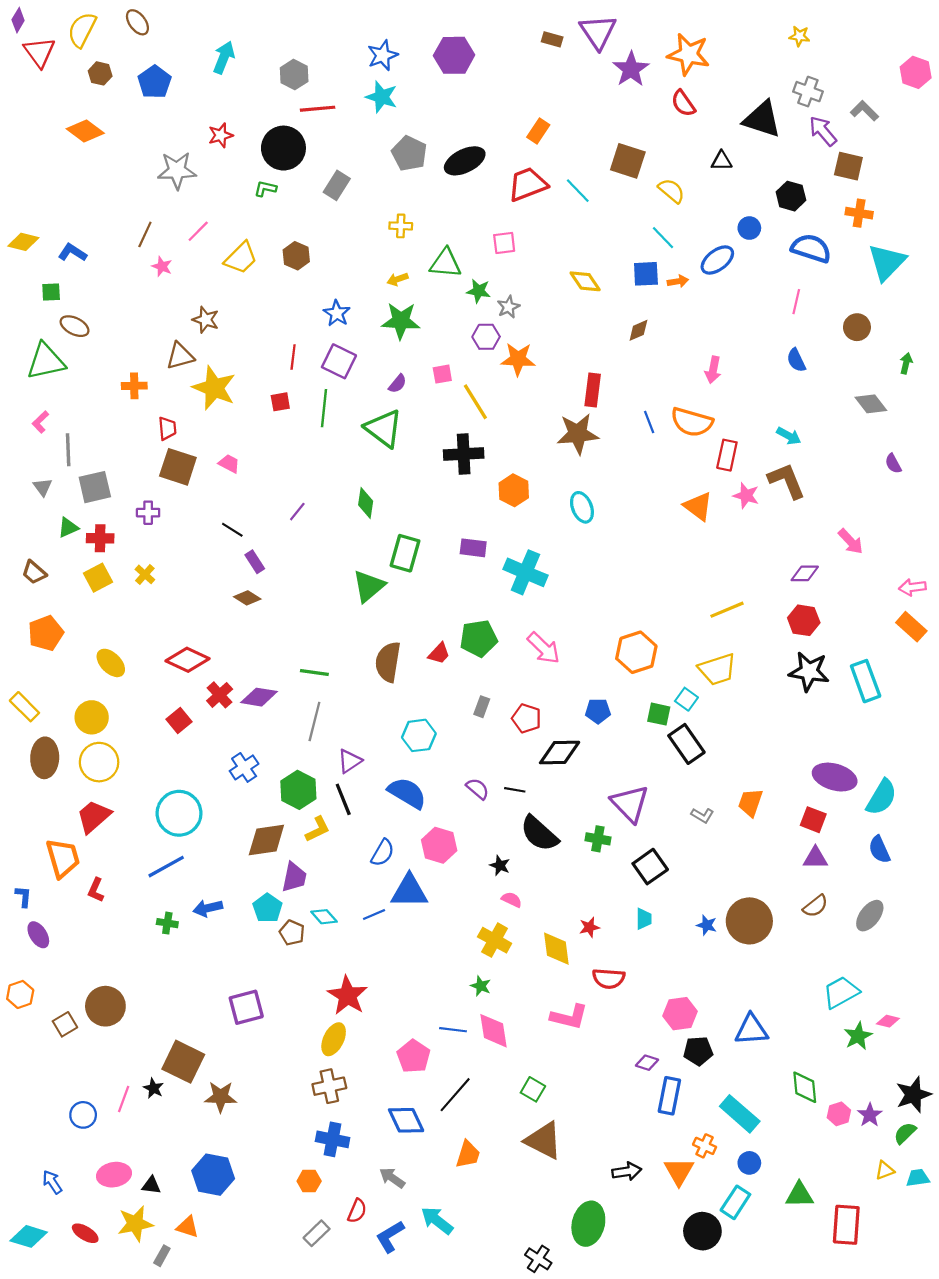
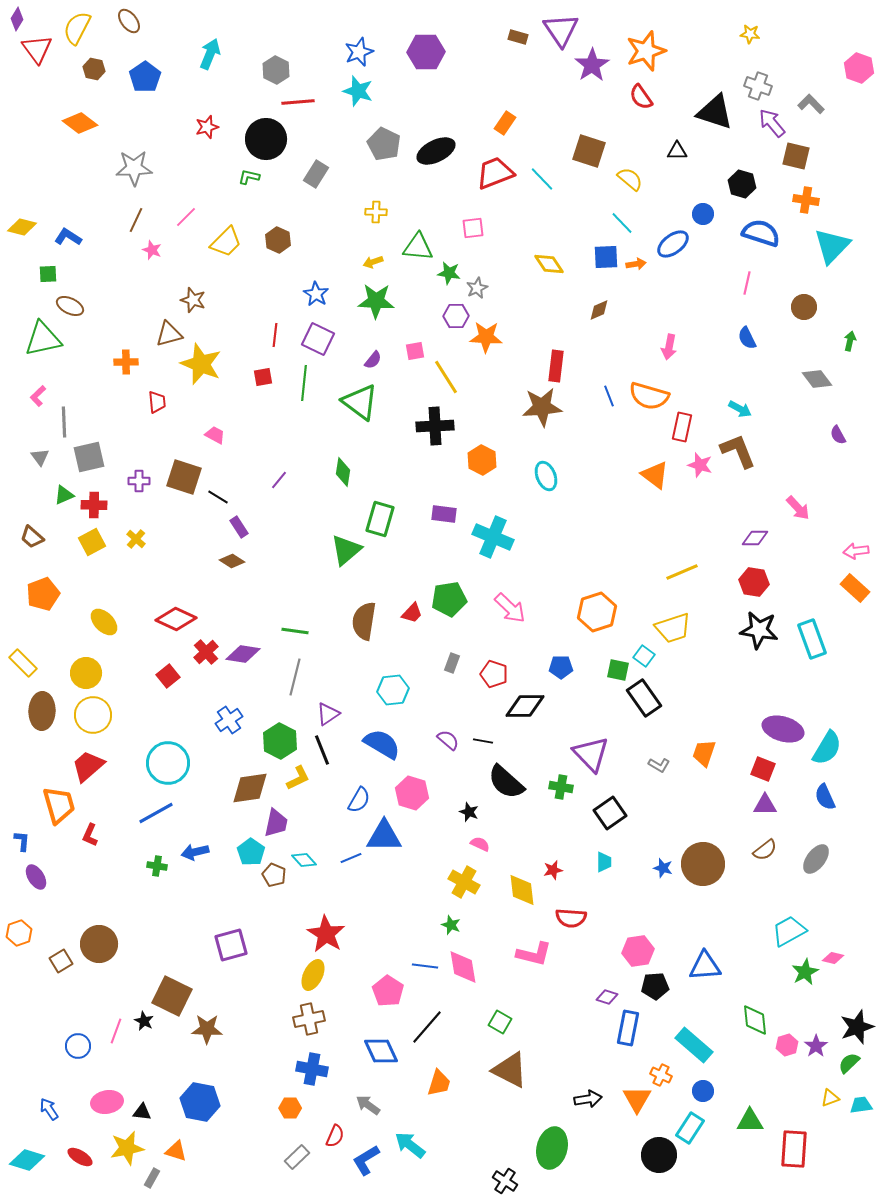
orange star: (689, 54) -> (646, 51), turned -30
gray star: (177, 170) -> (134, 168), moved
brown square: (178, 467) -> (184, 477), moved

